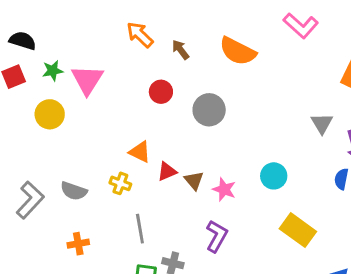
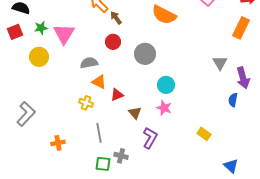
brown arrow: (180, 50) -> (116, 18), moved
cyan circle: (274, 176) -> (166, 85), moved
brown triangle: (194, 180) -> (135, 113), moved
pink star: (224, 189) -> (164, 108), moved
gray semicircle: (74, 191) -> (89, 63), moved, turned 150
yellow rectangle: (298, 230) -> (204, 134), size x0.6

